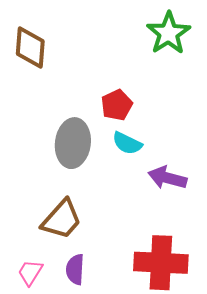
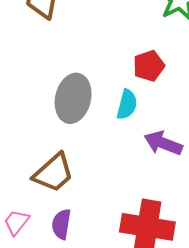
red pentagon: (117, 105) -> (149, 66), moved
cyan semicircle: (127, 143) -> (127, 104), turned -108

